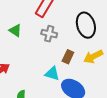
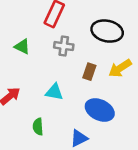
black ellipse: (86, 25) -> (107, 31), turned -55
cyan triangle: (52, 74) -> (54, 92), moved

